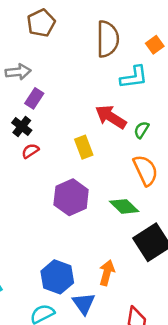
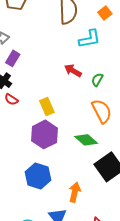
red arrow: (111, 117) -> (73, 71), size x0.7
yellow rectangle: (84, 147) -> (47, 107), moved
red semicircle: (30, 151) -> (11, 100), turned -112
blue hexagon: (57, 277) -> (38, 176), moved

